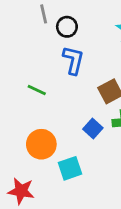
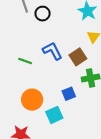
blue L-shape: (73, 60) -> (52, 51), moved, turned -35
blue square: (93, 128) -> (69, 94), moved, turned 32

